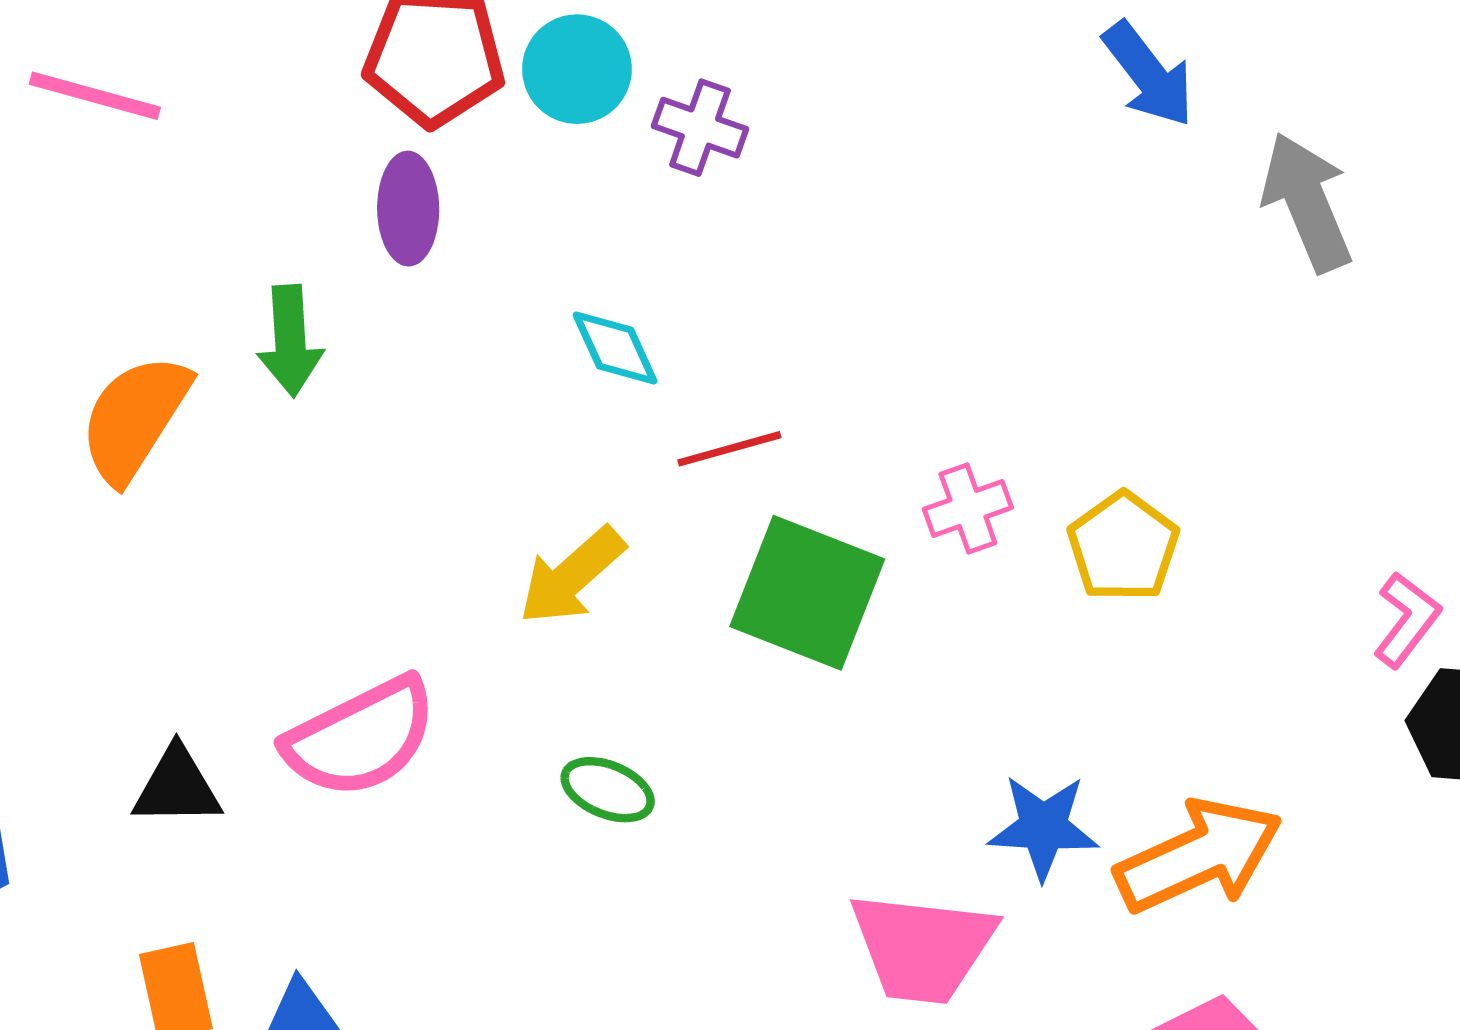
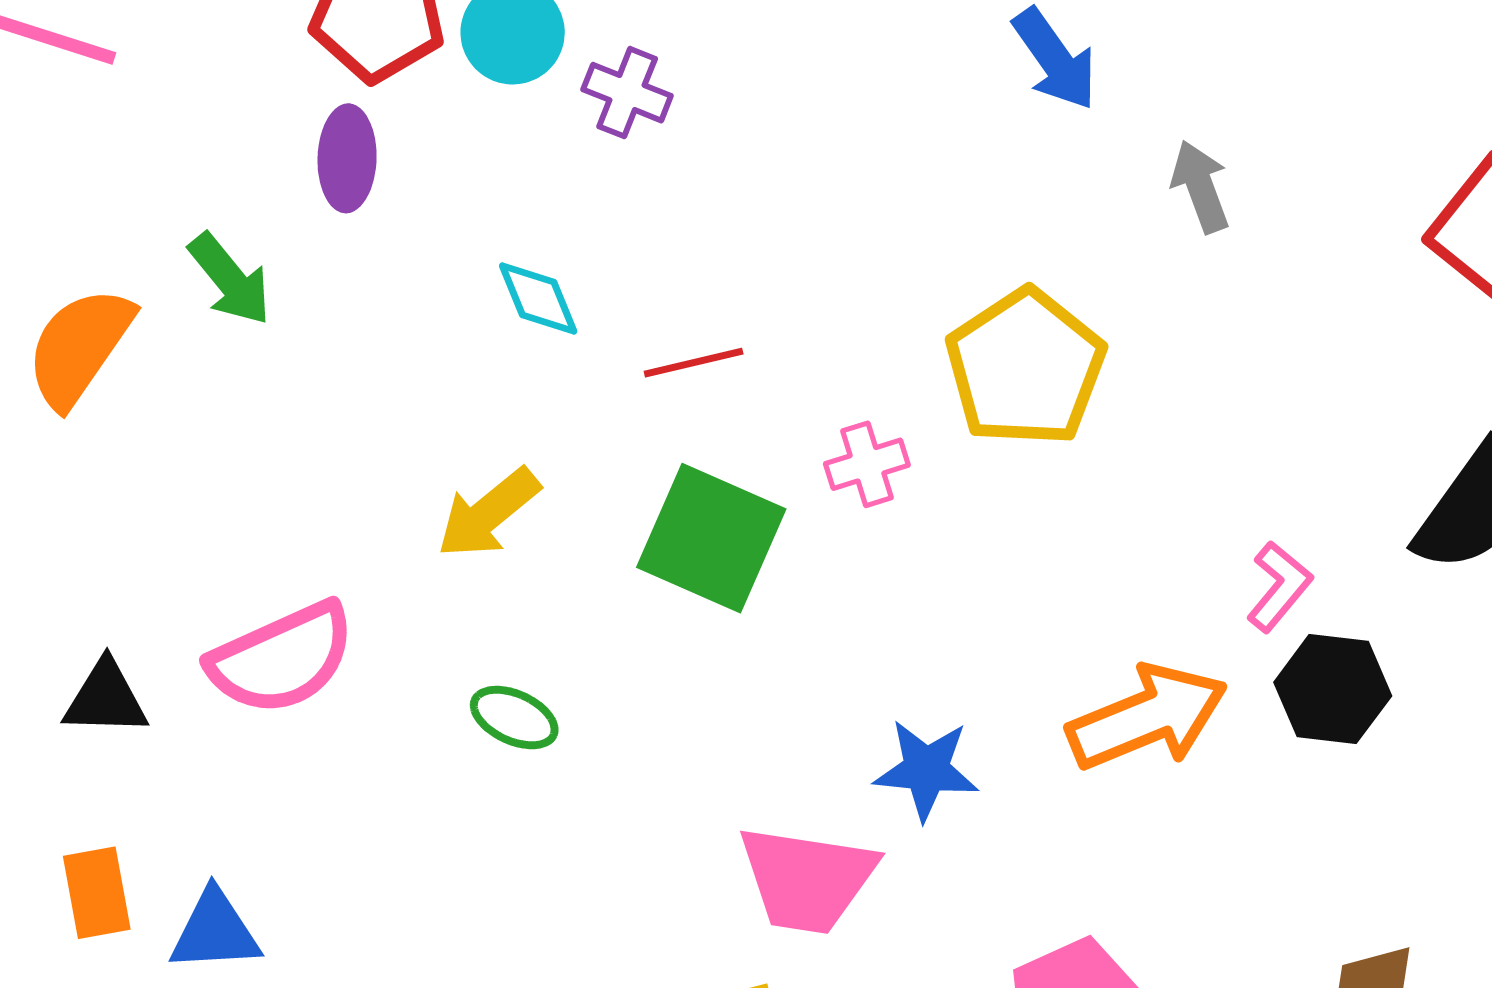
gray arrow: (1307, 202) -> (1200, 187), size x0.7
green arrow: (290, 341) -> (230, 279), turned -38
red line: (729, 449) -> (694, 363), moved
yellow pentagon: (1123, 547) -> (1025, 368), moved, size x1.5
orange arrow: (1199, 856) -> (1147, 717), moved

